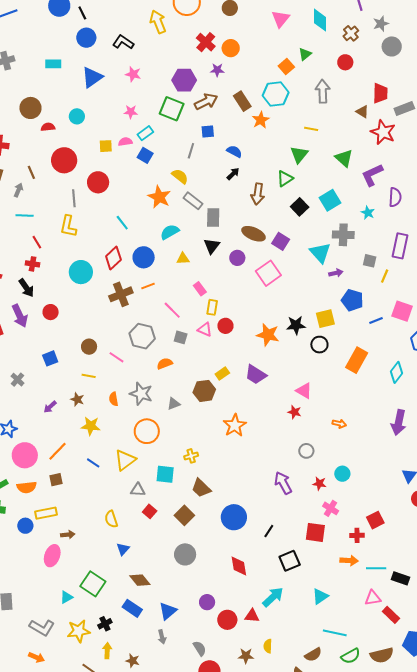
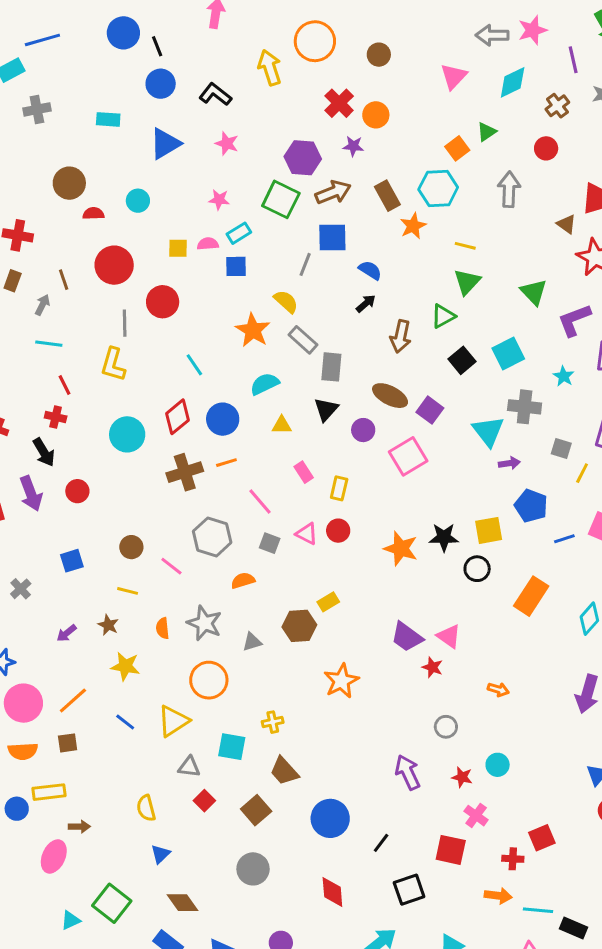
cyan diamond: (320, 20) -> (513, 82), turned 60
yellow line: (311, 129) -> (465, 246), moved
blue square: (208, 132) -> (332, 237), size x1.5
blue square: (145, 155) -> (236, 266), turned -35
yellow rectangle: (212, 307) -> (339, 488), moved
purple trapezoid: (256, 375) -> (407, 637), moved

